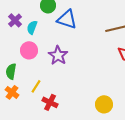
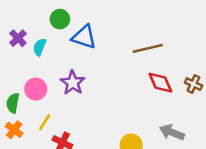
pink circle: (29, 50) -> (36, 89), moved

